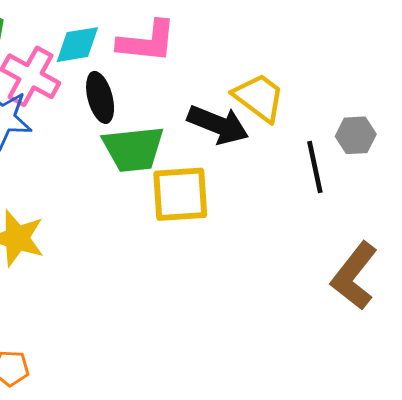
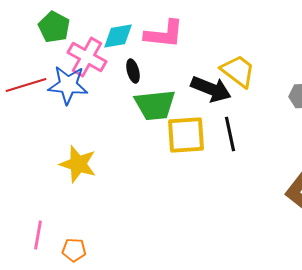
black ellipse: (100, 97) -> (133, 71), size x0.7
black line: (315, 167) -> (230, 134), moved

